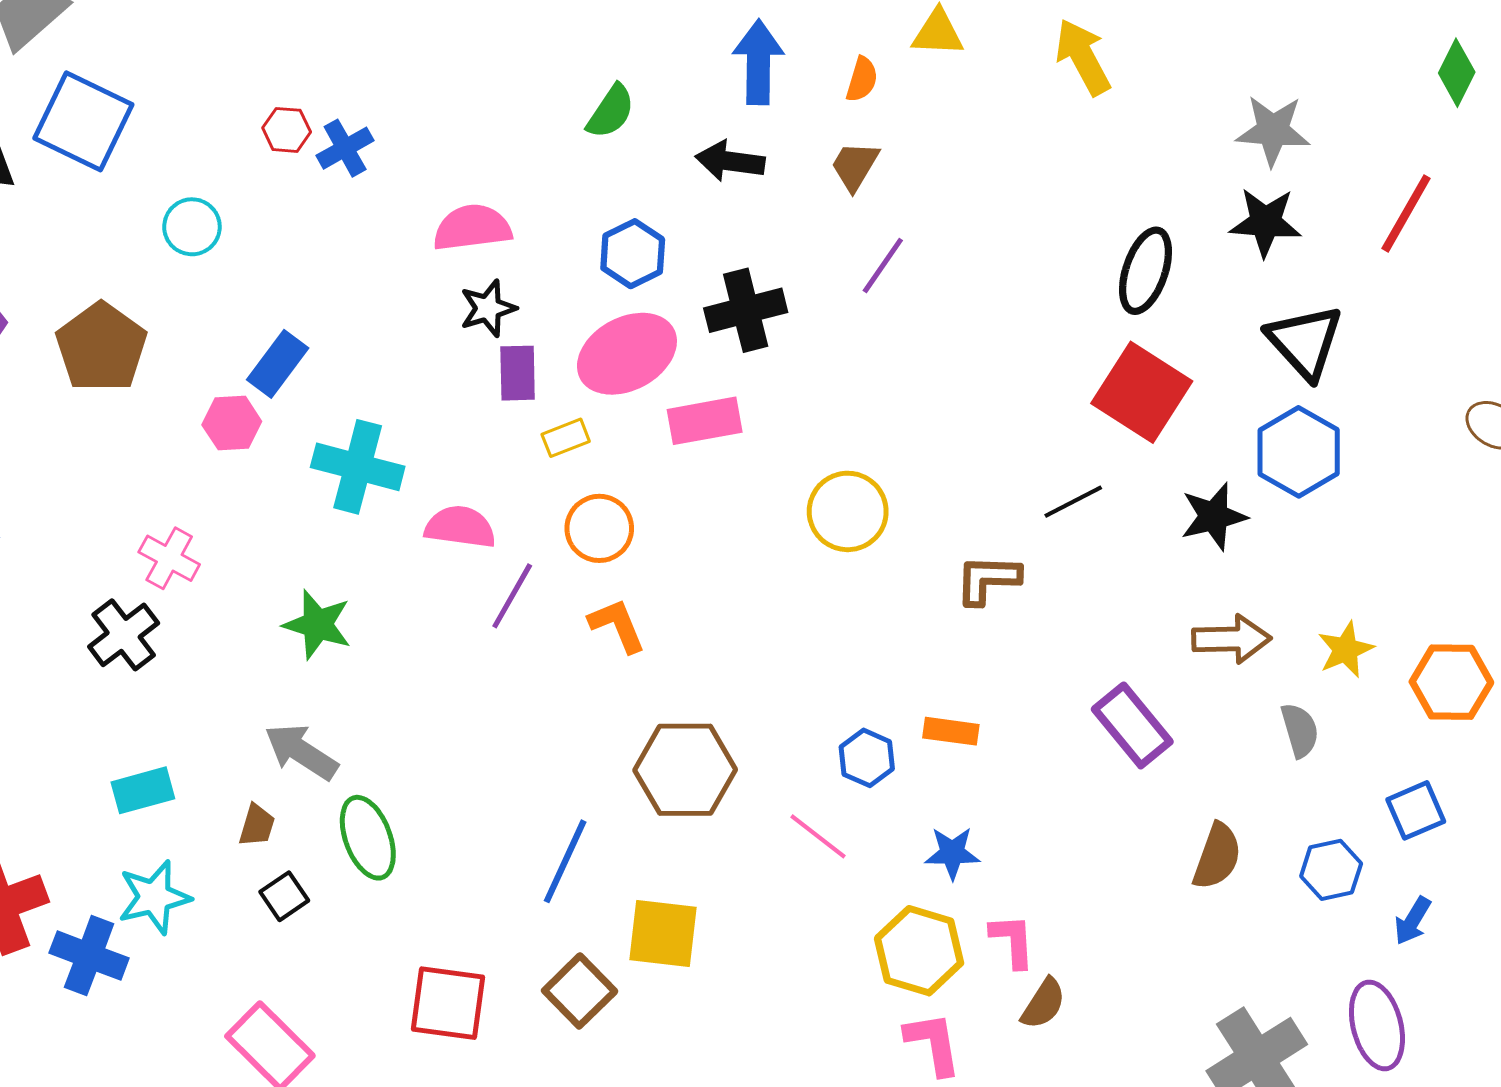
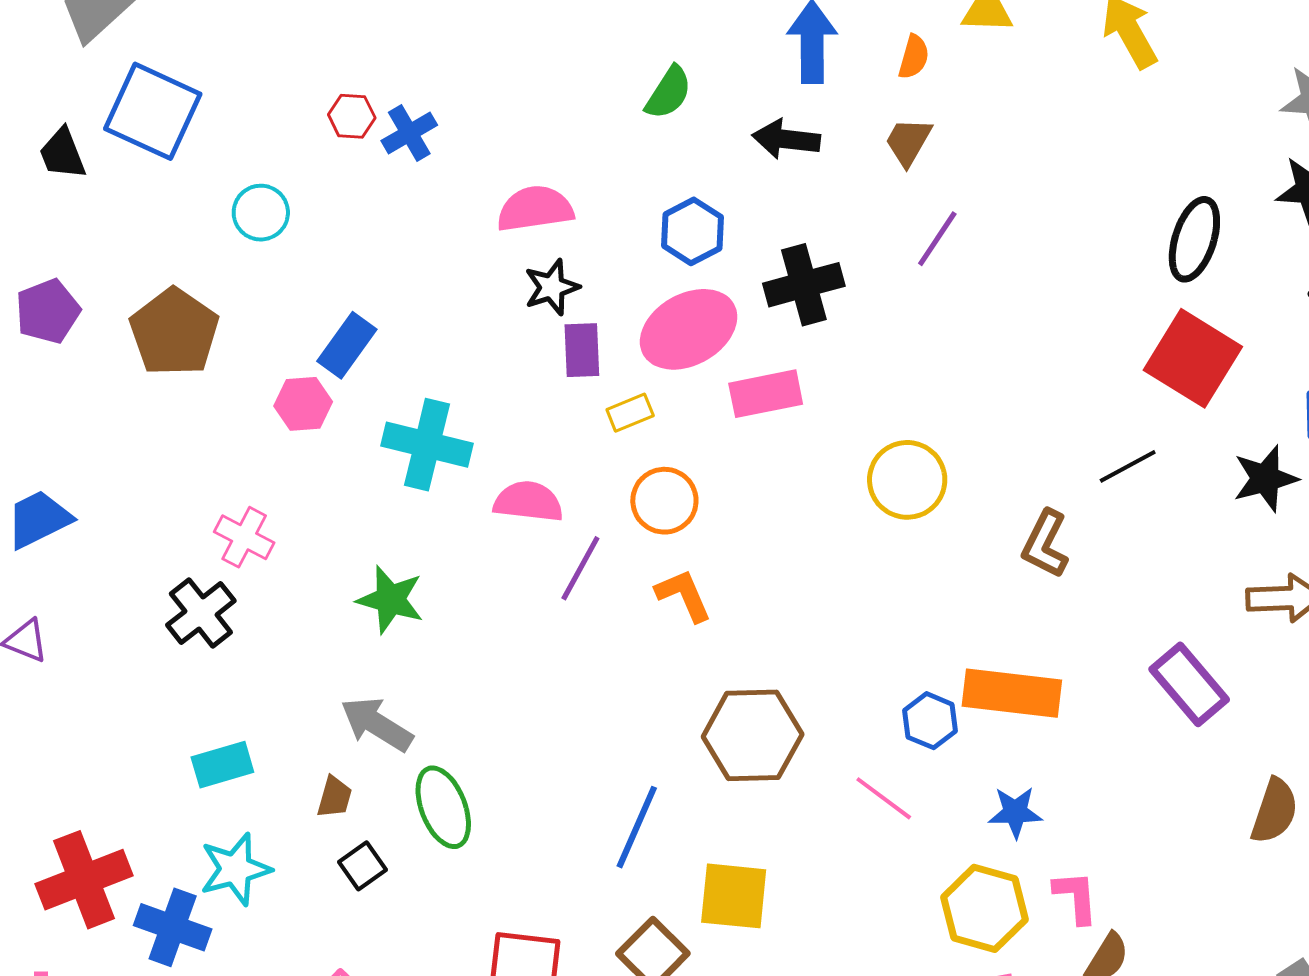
brown L-shape: (988, 579) -> (1045, 544), turned -64
orange rectangle: (951, 731) -> (1012, 693), size x1.8

